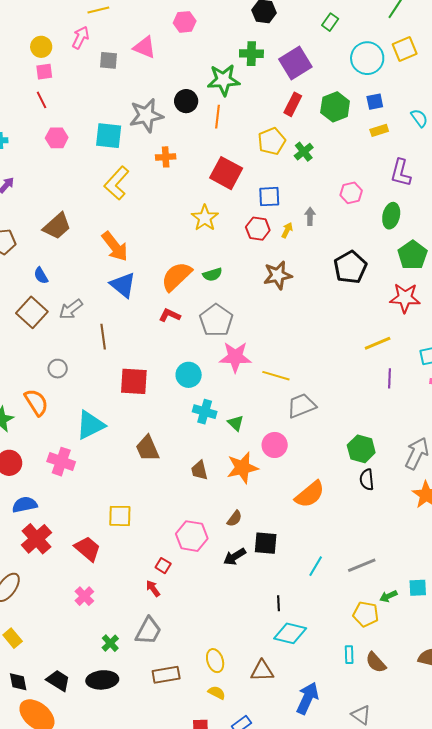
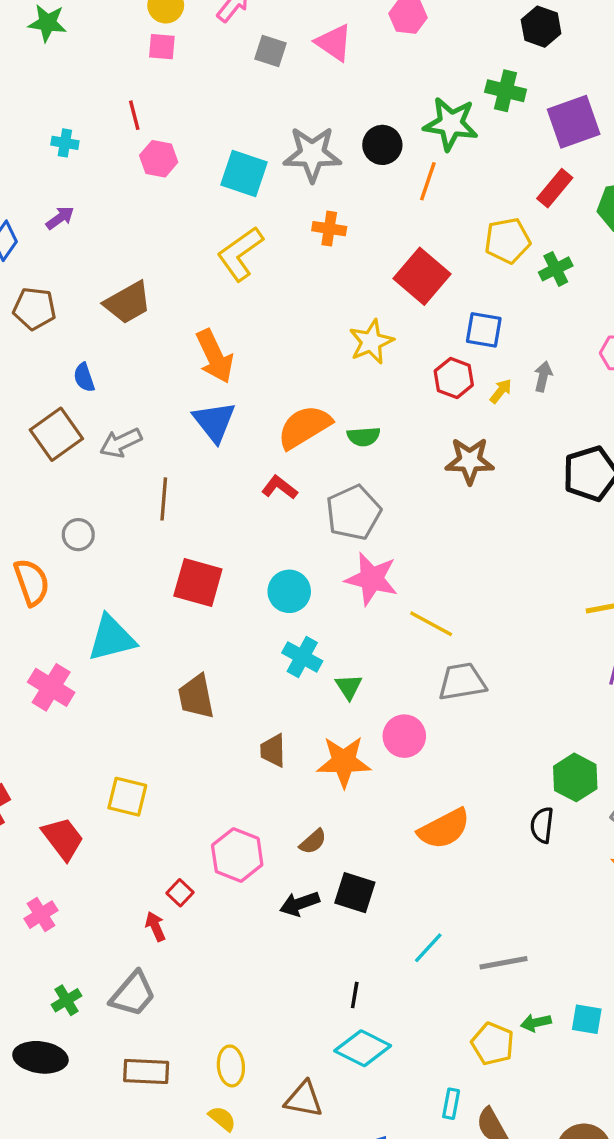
red line: (42, 100) -> (134, 115), moved
green hexagon: (361, 449) -> (575, 777), moved

